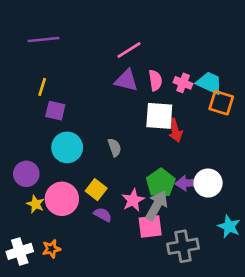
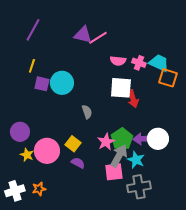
purple line: (43, 39) -> (33, 30), turned -55
purple triangle: (126, 80) -> (83, 35), moved
pink semicircle: (155, 80) -> (118, 61), turned 105
cyan circle: (67, 147) -> (62, 83), moved
pink star: (133, 200) -> (106, 142), moved
cyan star: (229, 226) -> (136, 160), moved

